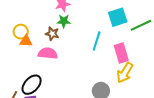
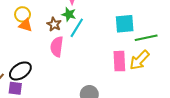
cyan line: (97, 41) -> (77, 28), moved
pink semicircle: (48, 53) -> (57, 47), moved, turned -102
yellow arrow: (125, 73) -> (139, 60), moved

